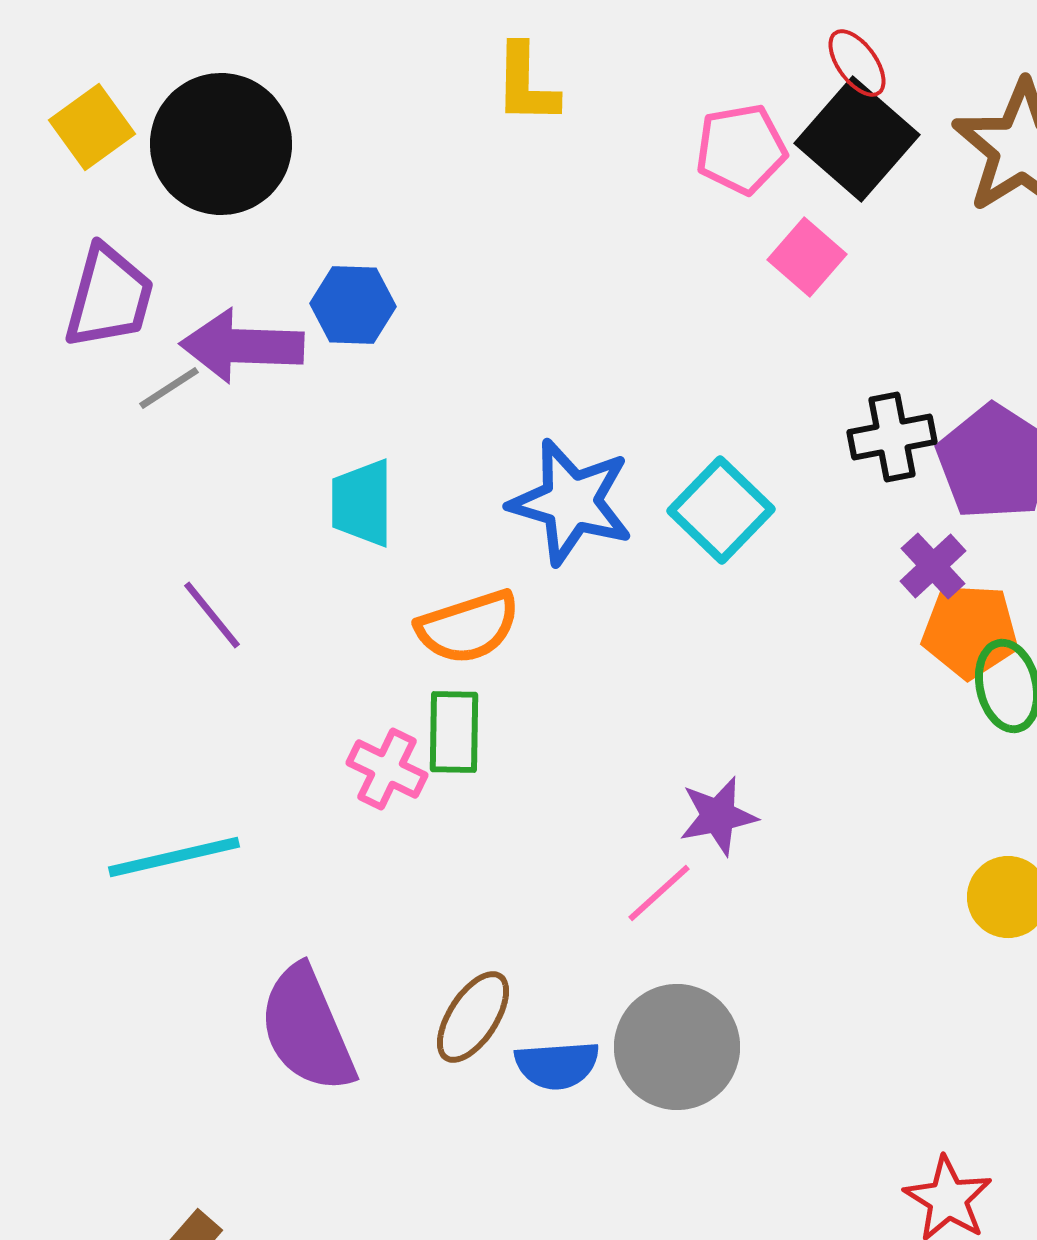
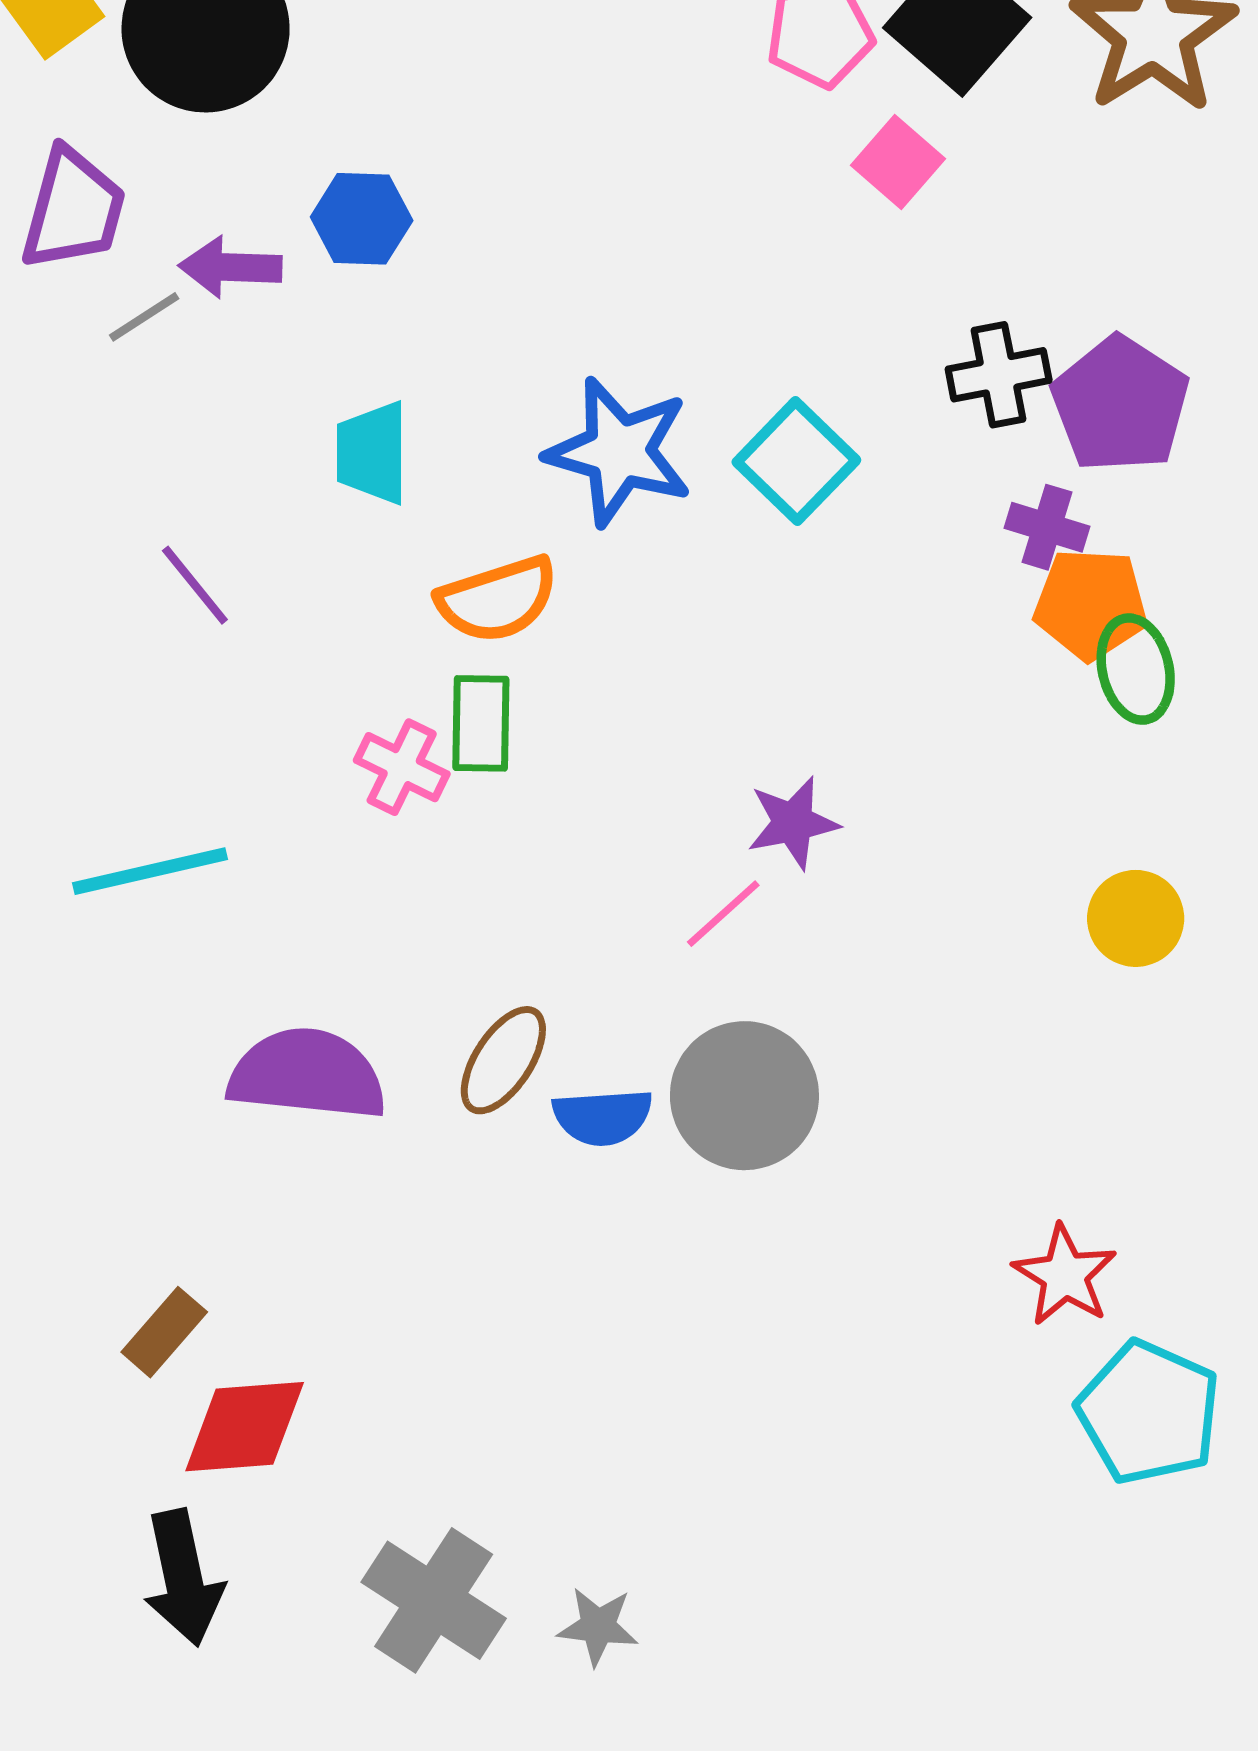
purple arrow: (242, 346) -> (230, 267), size x0.7
purple cross: (933, 566) -> (1047, 527), turned -30
purple semicircle: (307, 1029) -> (307, 1074), turned 119

